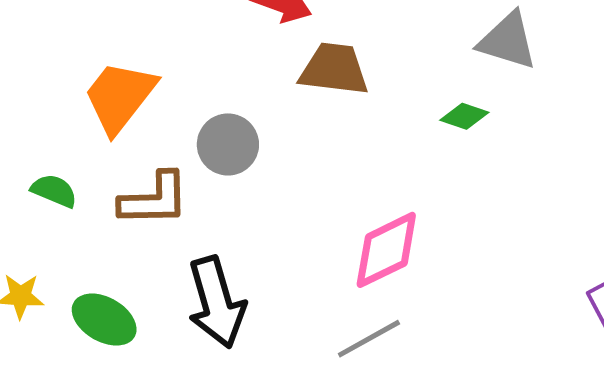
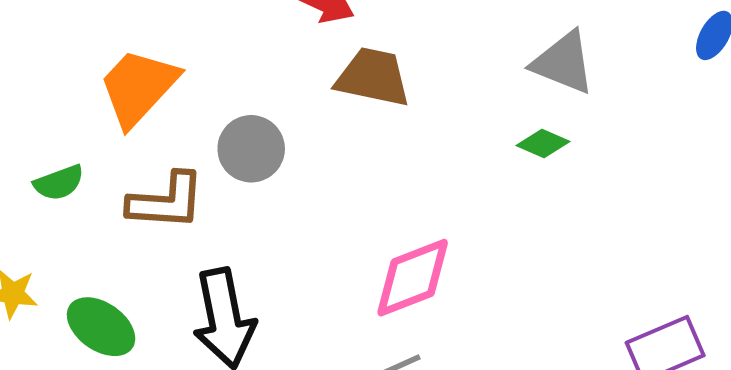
green diamond: (464, 116) -> (543, 144), moved
green semicircle: (54, 191) -> (59, 183), turned 132

